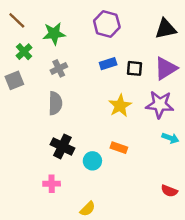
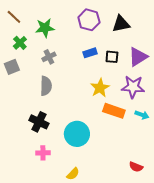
black triangle: (166, 29) -> (121, 24), moved
black cross: (62, 146) -> (39, 122), moved
orange rectangle: (119, 148) -> (114, 111), moved, size x1.5
cyan circle: (92, 161) -> (77, 134), size x1.6
red semicircle: (169, 191) -> (136, 167), moved

